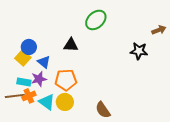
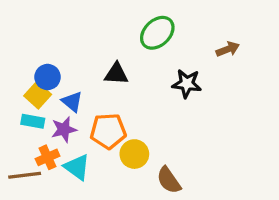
brown arrow: (159, 30) -> (228, 49), moved
black star: (139, 51) -> (187, 84), moved
cyan rectangle: (24, 82) -> (33, 121), moved
brown line: (15, 96) -> (25, 175), moved
yellow circle: (65, 102) -> (134, 154), moved

